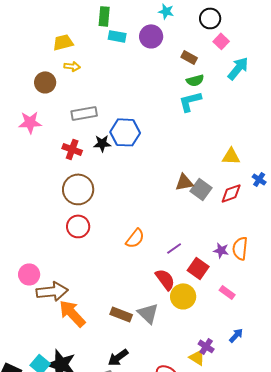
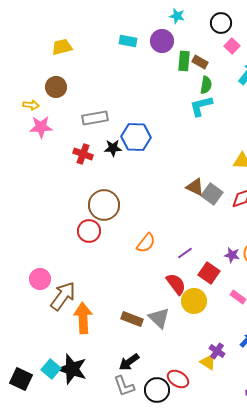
green rectangle: (104, 16) -> (184, 61), moved
yellow trapezoid: (63, 42) -> (62, 47), moved
yellow arrow: (72, 66) -> (31, 105), moved
green semicircle: (195, 80) -> (206, 85), turned -66
brown triangle: (184, 182) -> (195, 187), turned 36
brown circle: (78, 189) -> (104, 205), moved
brown arrow: (52, 291) -> (63, 296), turned -48
orange arrow: (72, 313) -> (83, 318), turned 40

